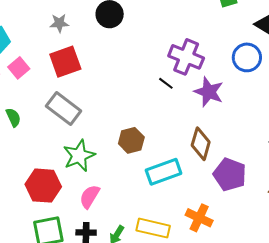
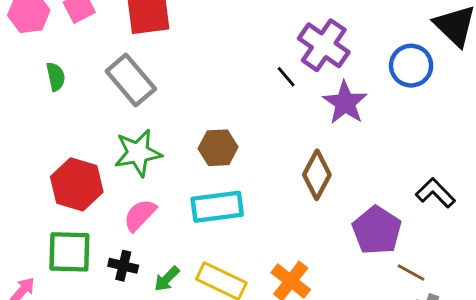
cyan rectangle: (164, 172) -> (217, 207), moved
purple pentagon: (230, 175) -> (377, 230), moved

